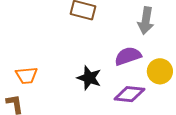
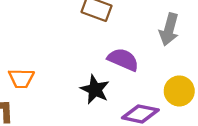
purple semicircle: (128, 56) -> (123, 60), moved, turned 36

